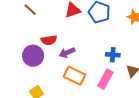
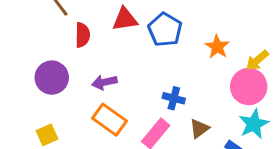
red semicircle: (49, 40) -> (83, 35), moved, turned -91

